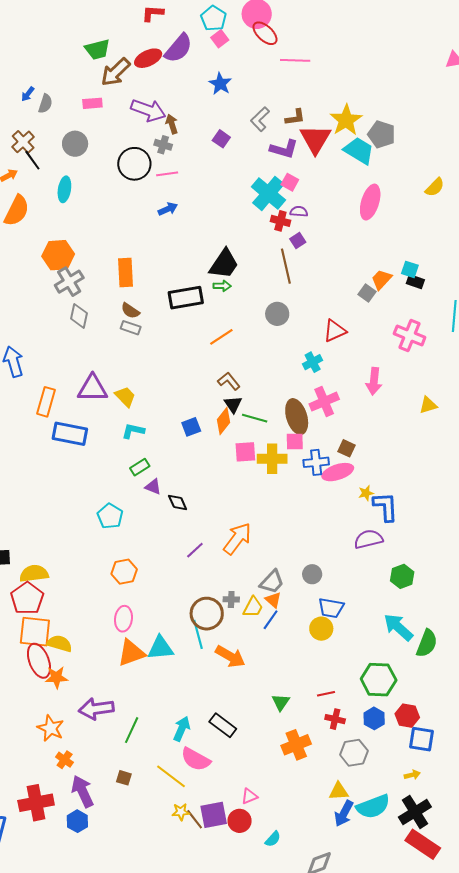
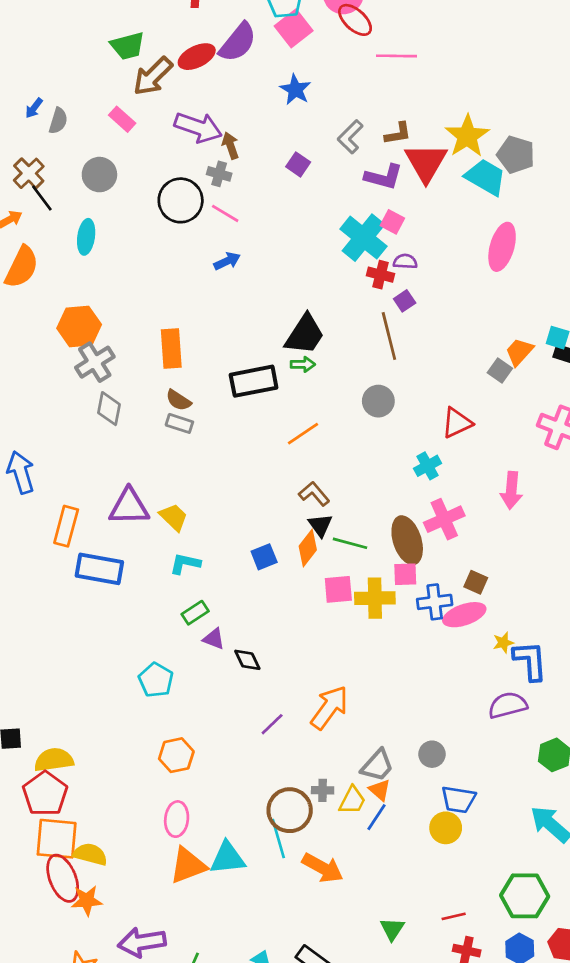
pink square: (220, 39) -> (294, 28), size x1.5
pink rectangle: (92, 103) -> (122, 119), turned 48
pink line: (167, 174) -> (225, 213), turned 40

